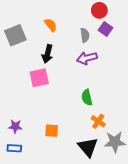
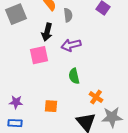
gray semicircle: (85, 35) -> (68, 15), moved
purple arrow: (87, 58) -> (71, 45), moved
green semicircle: (87, 97) -> (74, 76), moved

